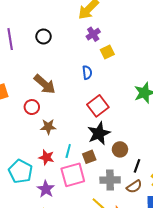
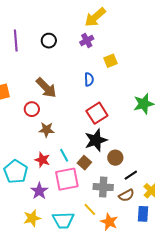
purple cross: (93, 34) -> (87, 40), moved
cyan line: (68, 151) -> (64, 155), turned -48
brown square: (89, 157) -> (84, 163), turned -32
black line: (137, 166) -> (131, 175), turned 32

